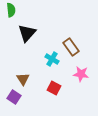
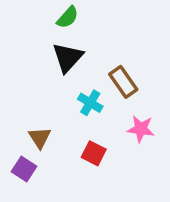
green semicircle: (11, 10) -> (68, 17), moved, turned 48
black triangle: (27, 33) -> (68, 57), moved

